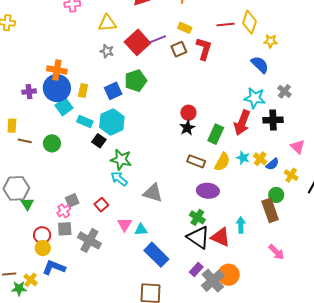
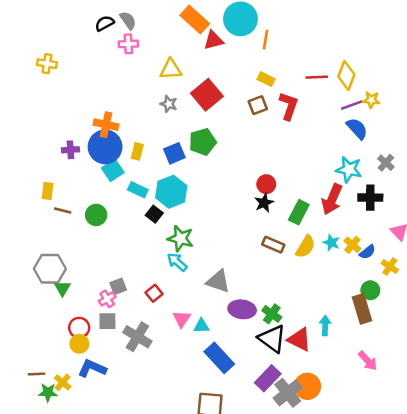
purple line: (157, 39) -> (352, 105), moved
purple ellipse: (208, 191) -> (242, 309), moved
purple rectangle: (196, 270) -> (268, 378), size x1.5

